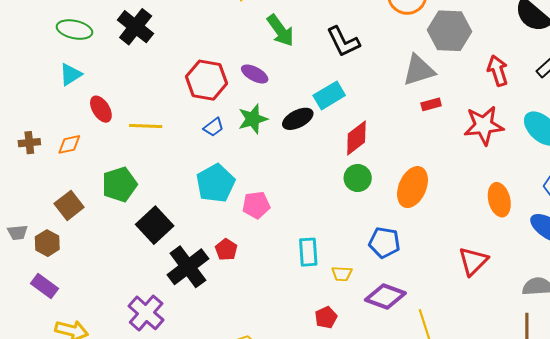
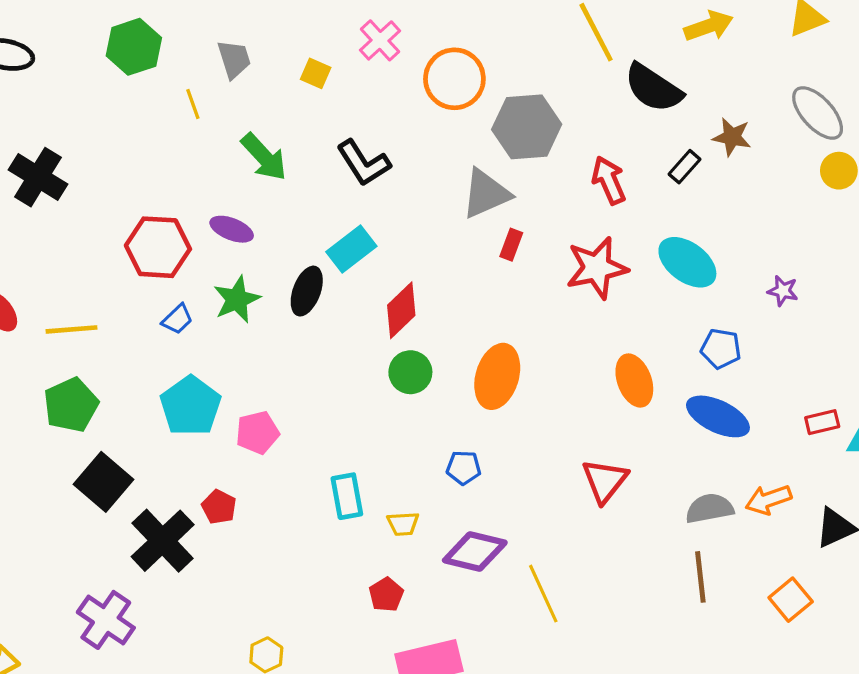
red rectangle: (431, 104) -> (511, 245), turned -48
black ellipse: (298, 119) -> (307, 291), turned -36
green pentagon: (119, 184) -> (71, 405), moved
blue pentagon: (384, 243) -> (464, 468), size x0.7

